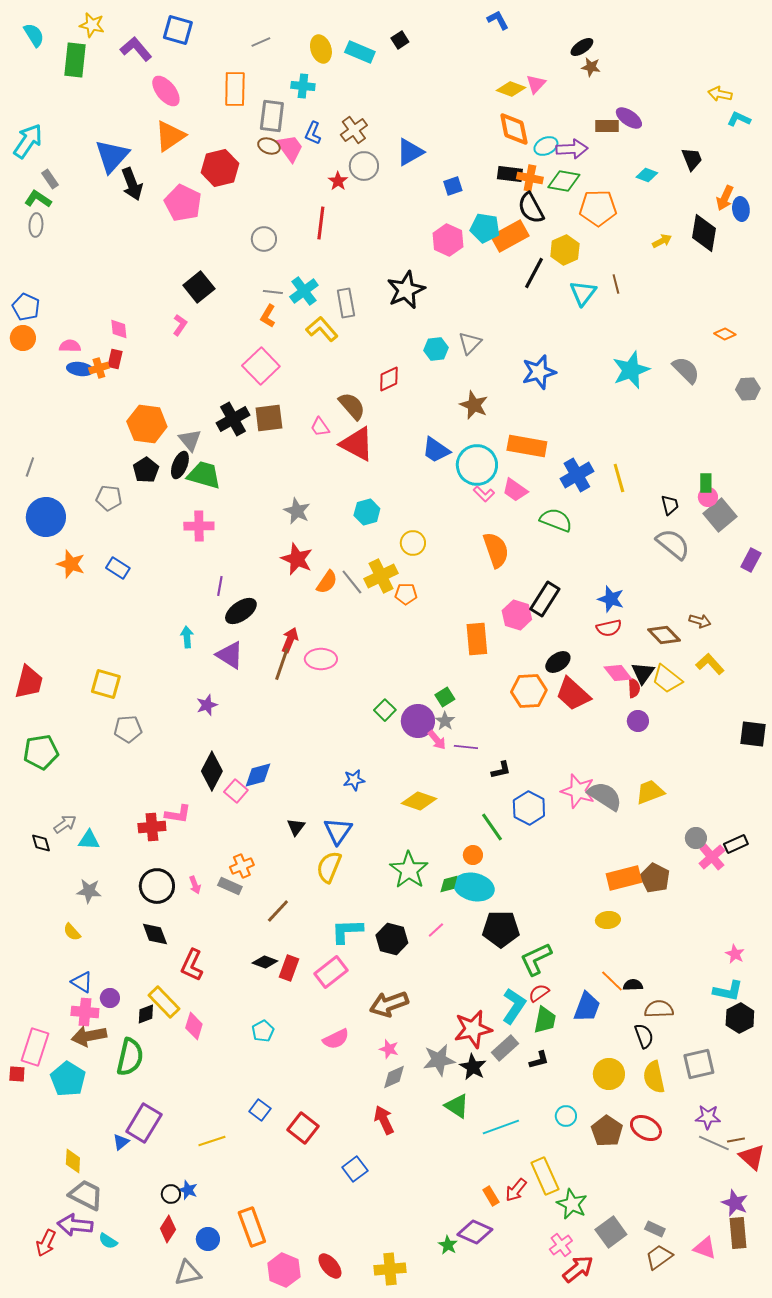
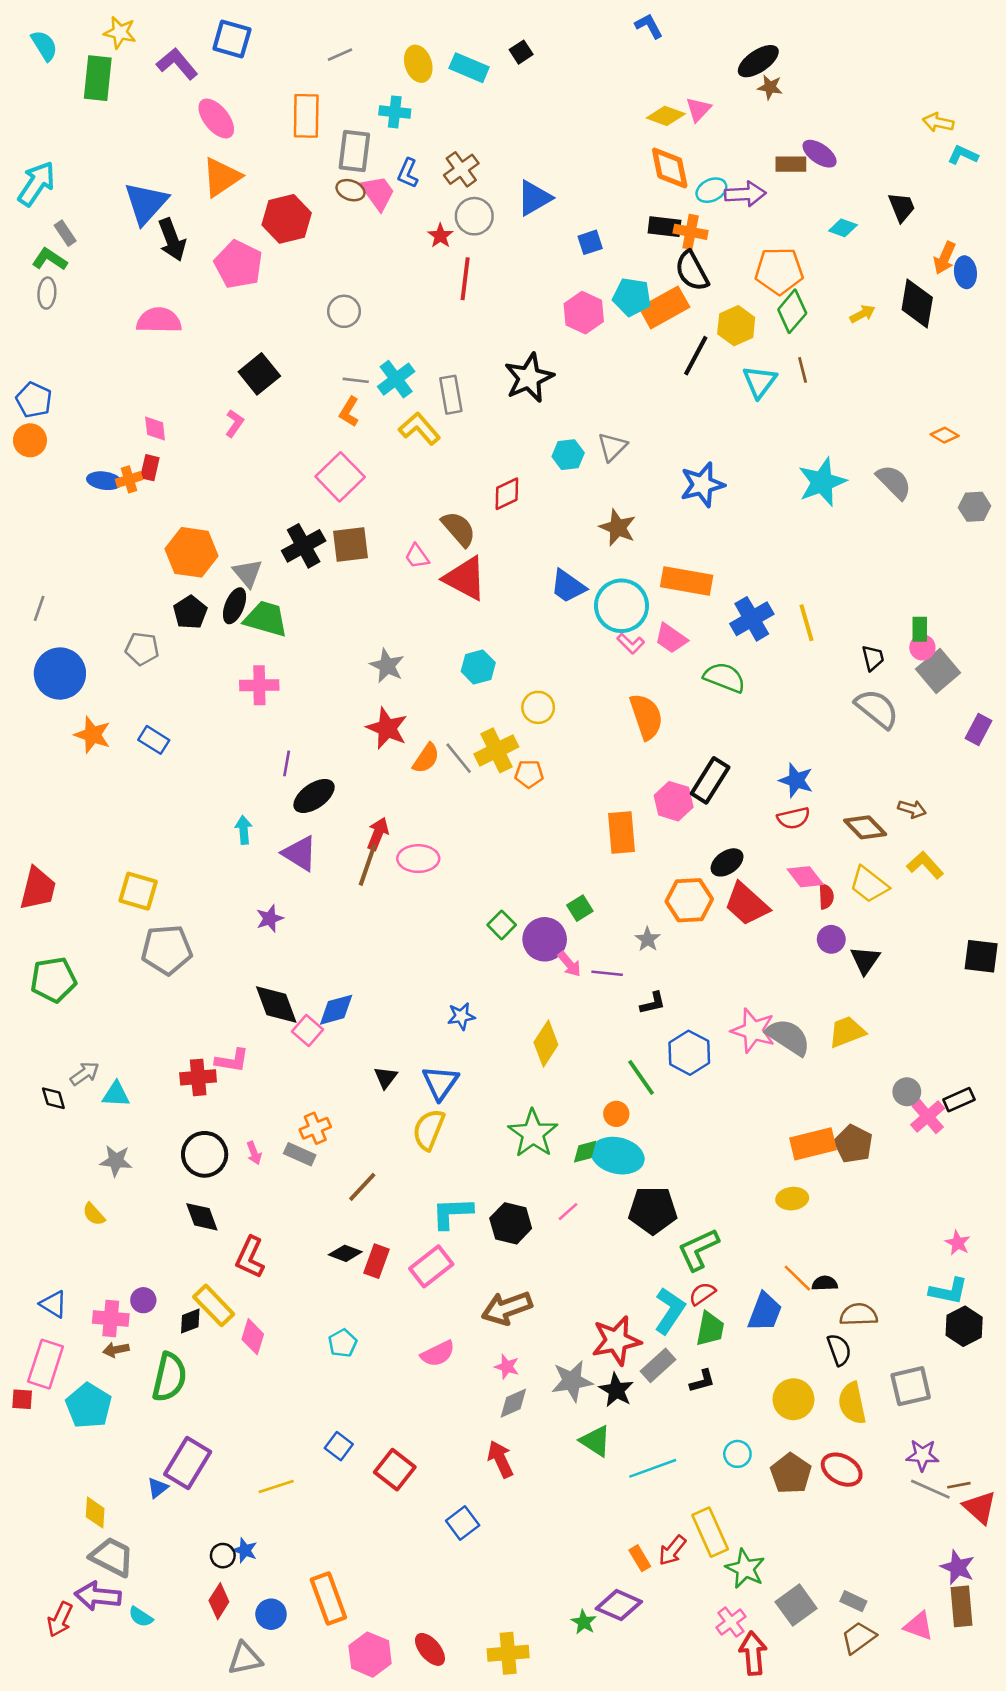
black ellipse: (582, 47) -> (758, 61), size x1.4
green diamond: (564, 181) -> (792, 311), moved, turned -60
red line: (321, 223) -> (465, 279), moved
pink semicircle: (70, 346) -> (159, 320), moved, size x1.6
black triangle: (643, 673) -> (865, 960), moved
gray star: (445, 721) -> (648, 939), moved
gray pentagon: (128, 729) -> (167, 950), size x1.4
black diamond: (212, 771) -> (276, 1004), turned -48
yellow diamond: (419, 801) -> (546, 1044), turned -76
blue triangle: (82, 982) -> (53, 1304), moved
brown arrow: (89, 1036) -> (116, 1350), size x0.6
red arrow: (578, 1269) -> (753, 1653), turned -56

